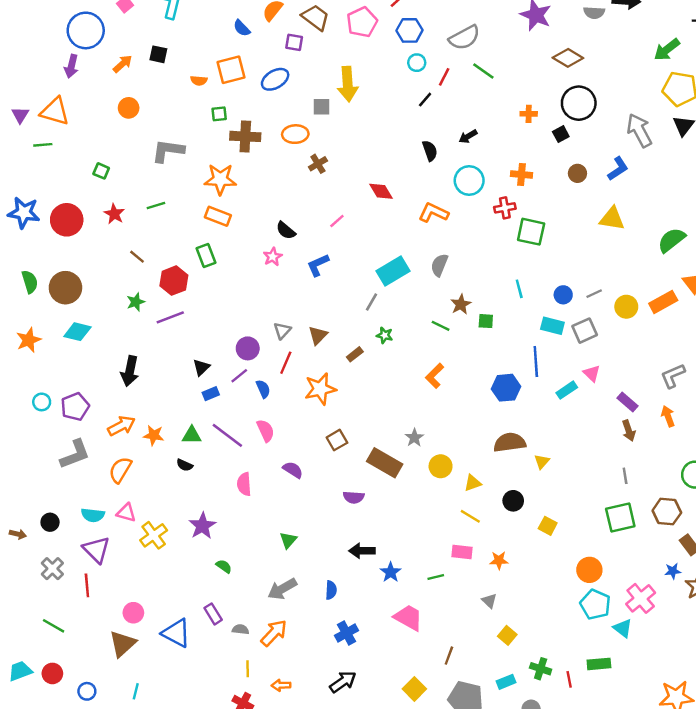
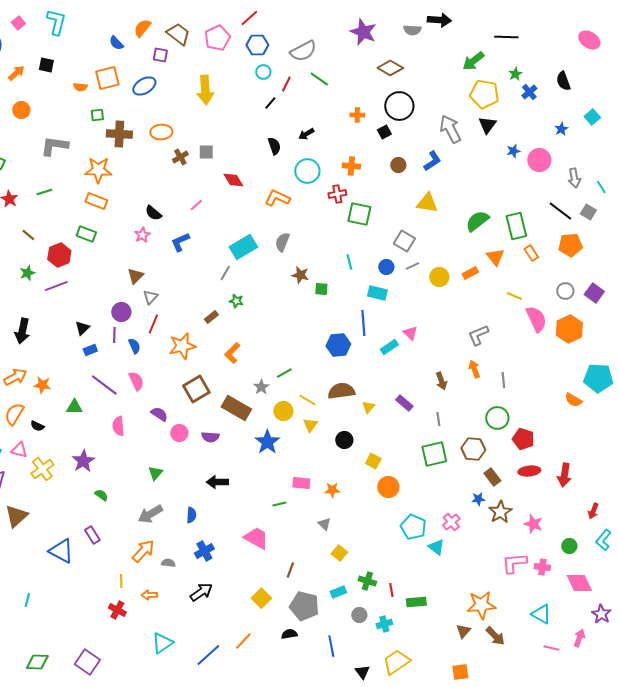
gray square: (321, 107) -> (206, 152), moved
green rectangle: (206, 256) -> (86, 234), turned -48
orange rectangle: (663, 302) -> (470, 273), size x0.7
brown star: (461, 304) -> (300, 275), turned -30
green line: (441, 326) -> (284, 373), moved, turned -56
gray square: (585, 331) -> (404, 241), moved, turned -35
brown triangle: (318, 335) -> (135, 276), moved
purple line: (239, 376) -> (114, 335), turned -49
orange L-shape: (435, 376) -> (232, 353), moved
purple rectangle: (627, 402) -> (404, 403), moved
green triangle: (192, 435) -> (74, 407), moved
brown square: (337, 440) -> (196, 389), size x1.5
black semicircle: (185, 465) -> (37, 426), moved
yellow triangle: (473, 483) -> (310, 425), turned -35
yellow line: (470, 516) -> (307, 400), moved
orange circle: (589, 570) -> (388, 487), moved
blue star: (391, 572) -> (267, 442), moved, size x1.4
pink cross: (641, 598) -> (451, 522), size x0.7
pink circle: (133, 613) -> (179, 433), moved
gray semicircle: (241, 629) -> (168, 563), moved
brown triangle: (123, 644) -> (16, 516), moved
green rectangle: (599, 664) -> (416, 602), moved

